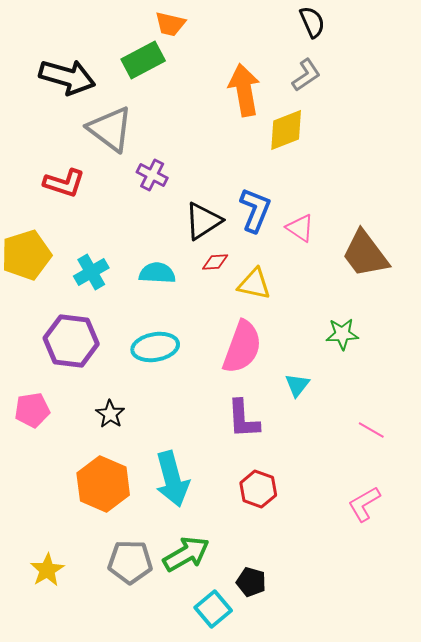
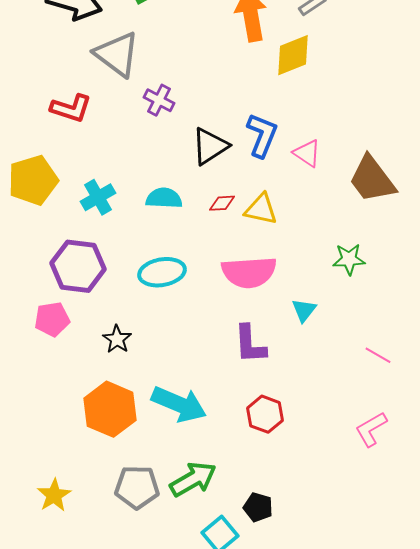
red diamond: (215, 262) -> (222, 203), moved
pink semicircle: (242, 347) -> (249, 272), turned 66
pink pentagon: (32, 410) -> (52, 319), moved
cyan arrow: (172, 479) -> (179, 404), turned -52

